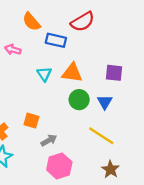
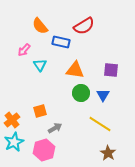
pink arrow: (13, 50) -> (24, 50), turned -64
cyan triangle: (44, 74) -> (40, 65), moved
orange square: (31, 121) -> (40, 111), turned -32
pink hexagon: (59, 166) -> (44, 150), moved

